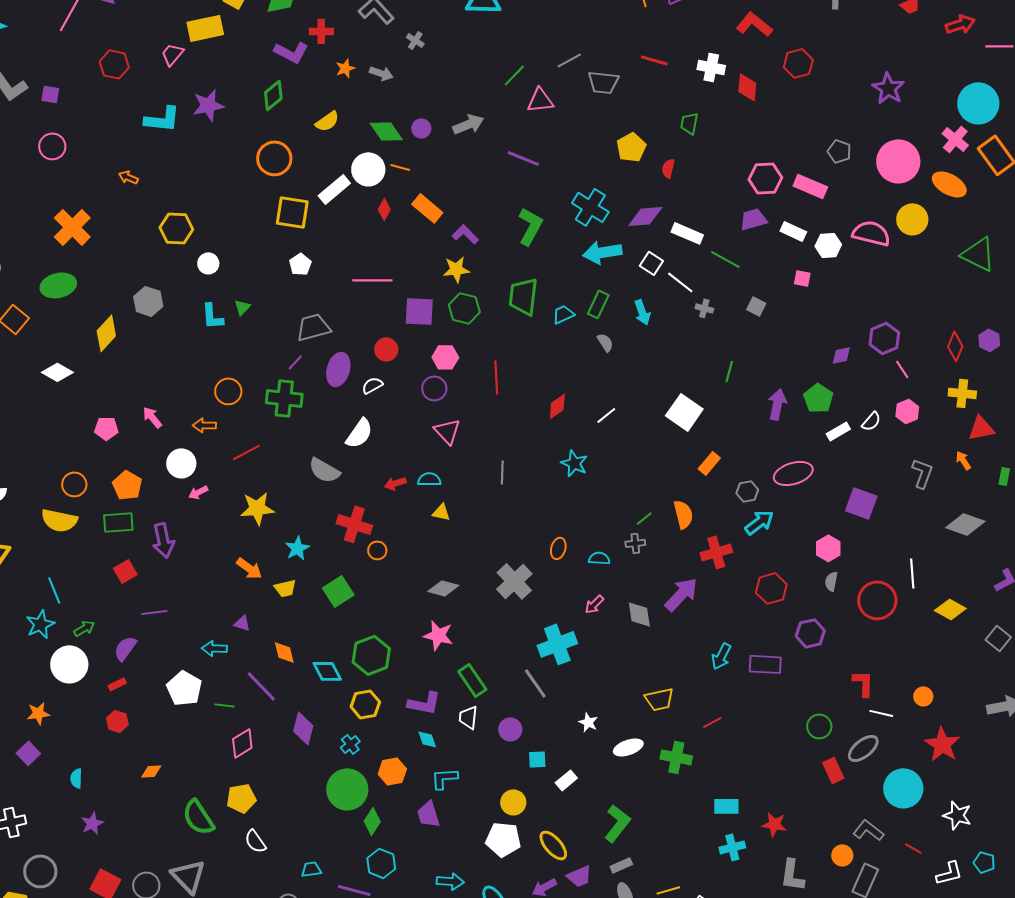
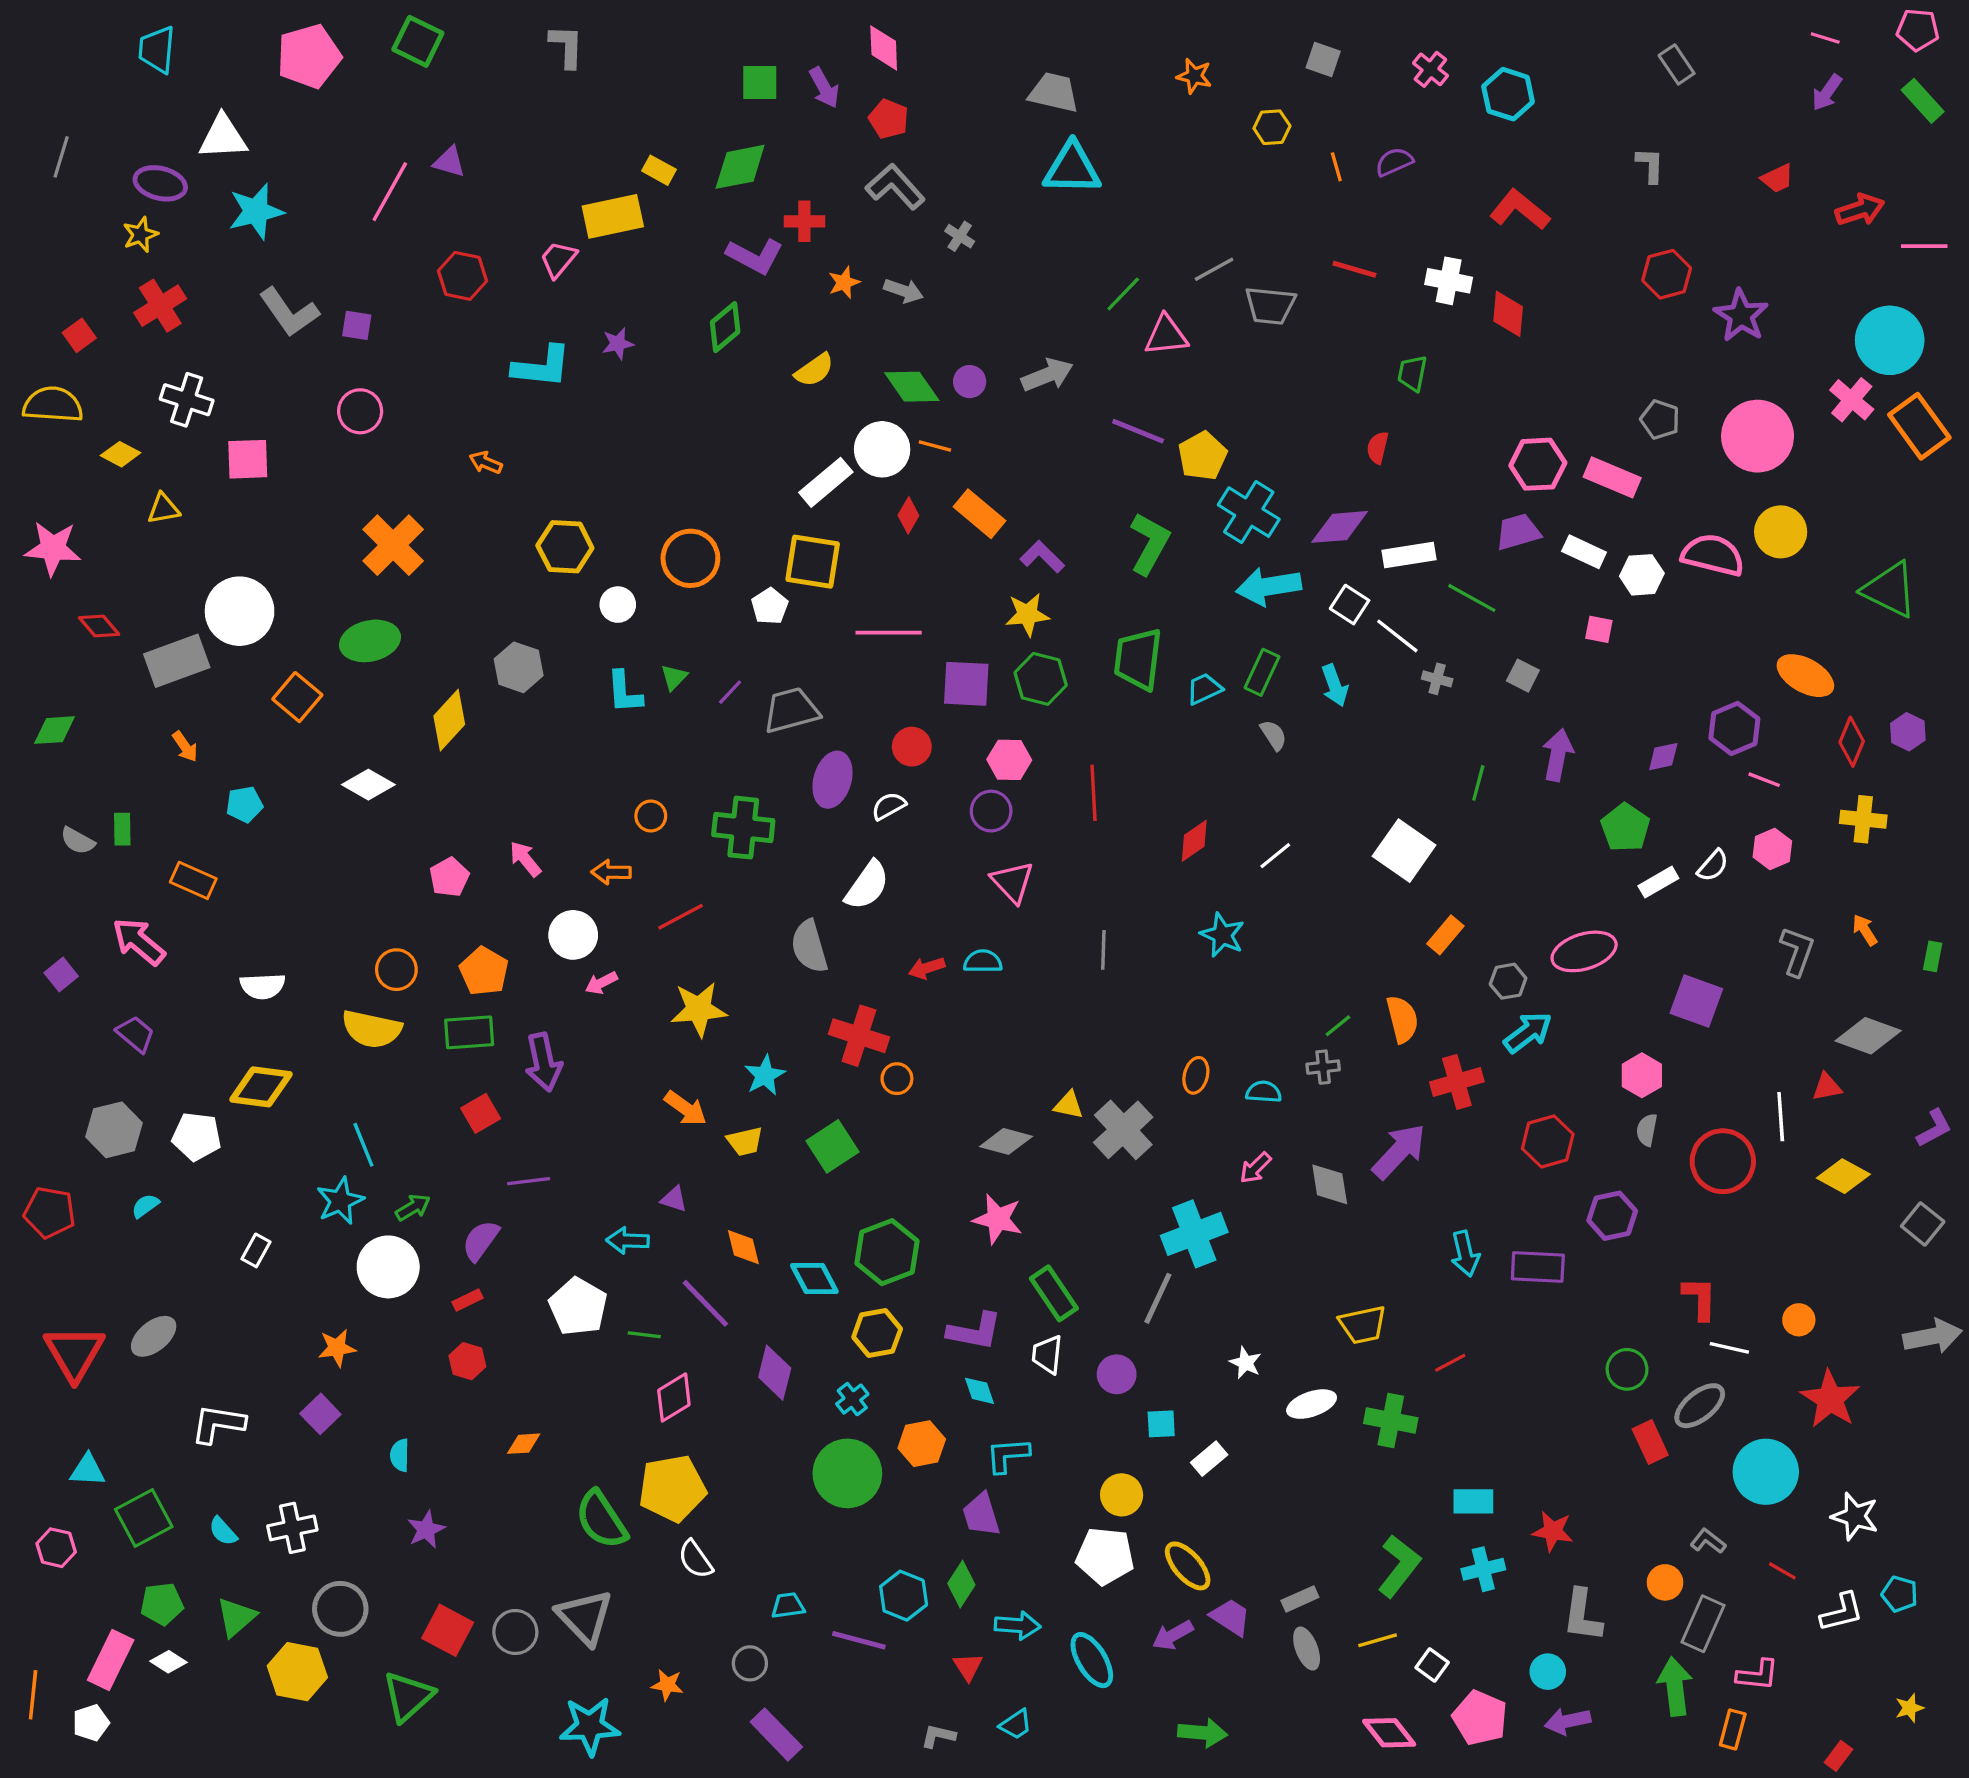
red hexagon: (798, 63) -> (1667, 274), moved
purple star: (208, 105) -> (618, 344), size x0.6
yellow pentagon: (631, 147) -> (1203, 456), moved
orange circle: (274, 158) -> (690, 558), moved
orange ellipse: (949, 184) -> (1805, 676), moved
yellow square: (292, 212) -> (813, 562), moved
white rectangle: (687, 233) -> (1409, 555), turned -32
purple line: (295, 362) -> (730, 692), moved
pink line: (902, 369) -> (1764, 780), turned -36
orange circle: (228, 391) -> (651, 816), size x0.7
purple arrow: (777, 404) -> (1558, 755), moved
pink pentagon: (106, 428) -> (449, 877), turned -30
red triangle: (981, 428) -> (1827, 1087), moved, size x0.7
gray semicircle: (324, 470) -> (809, 946), turned 44
yellow triangle: (441, 512) -> (1069, 1105), moved
cyan arrow: (721, 656) -> (1465, 1254), turned -40
gray line: (535, 683) -> (1158, 1298), turned 60
yellow pentagon: (241, 798) -> (672, 1488), size x1.4
green diamond: (372, 821) -> (961, 1584), moved
green L-shape: (617, 823) -> (1399, 1566), moved
gray L-shape: (868, 830) -> (1708, 1541), size x0.7
purple trapezoid: (579, 876) -> (1231, 1617), turned -124

